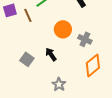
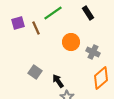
black arrow: (51, 54) -> (58, 81), moved

